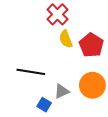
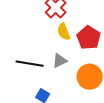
gray triangle: (62, 91) -> (60, 61), moved

